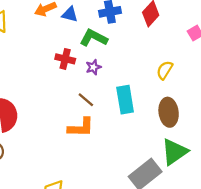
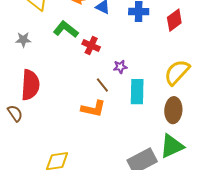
green L-shape: (94, 38) -> (66, 29), moved
purple star: (93, 67) -> (120, 67), moved
yellow semicircle: (165, 70) -> (177, 72), size x1.6

